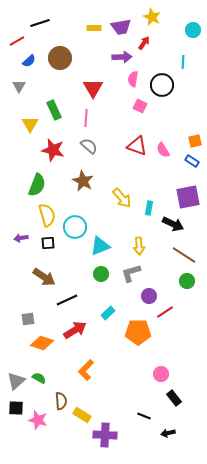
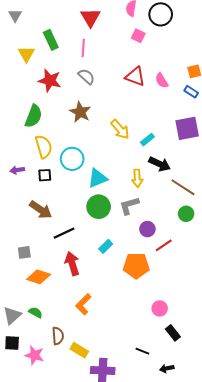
cyan rectangle: (149, 208) -> (147, 140), turned 40
black arrow: (173, 224) -> (160, 164), moved
green circle: (101, 274) -> (99, 207), size x1.5
red arrow: (75, 330) -> (72, 264), turned -75

